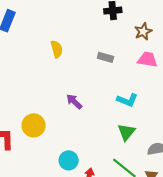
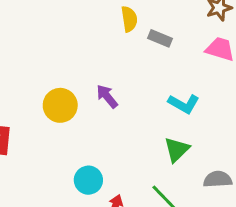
yellow semicircle: (57, 49) -> (129, 19), moved
yellow circle: (34, 125) -> (60, 105), moved

